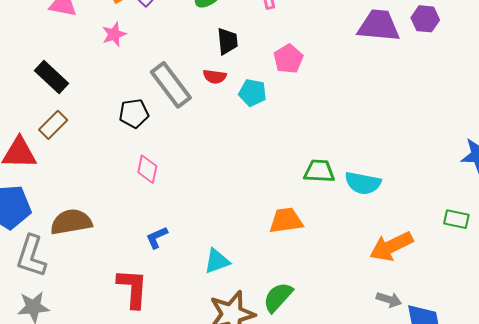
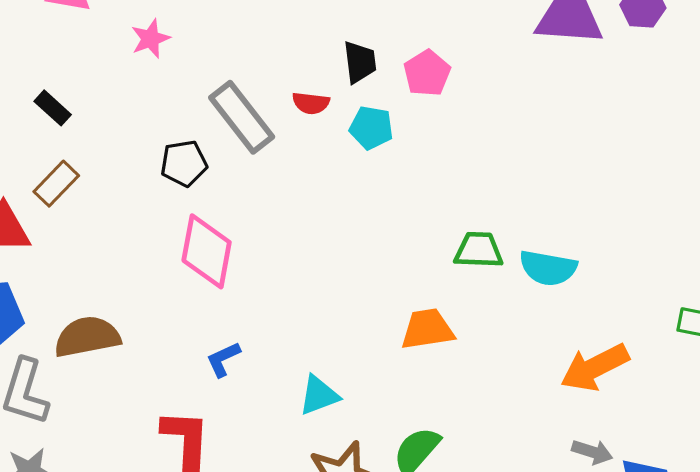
black trapezoid: (227, 41) -> (360, 62), moved
black rectangle: (52, 77) -> (53, 108), size x0.7
pink diamond: (147, 169) -> (207, 251), size x1.6

